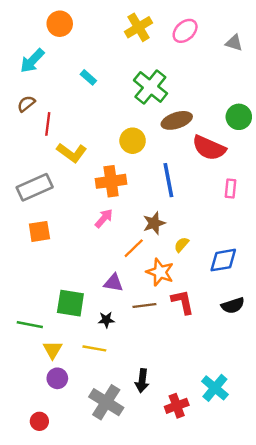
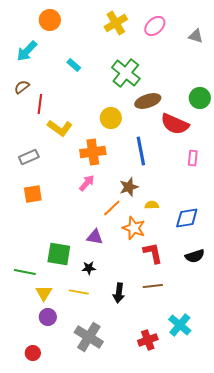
gray rectangle: (35, 187) -> (29, 157), size x0.7
yellow semicircle: (181, 245) -> (152, 205), turned 48
brown line: (144, 305) -> (153, 286), moved
black arrow: (142, 381) -> (119, 293), moved

